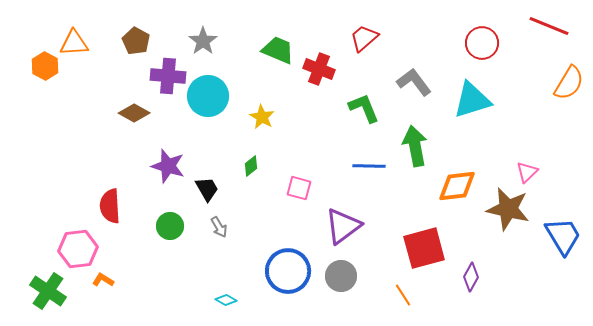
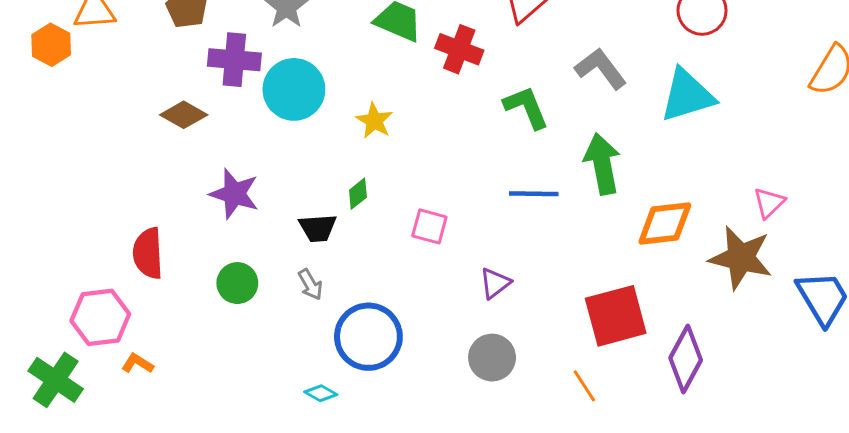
black trapezoid: (207, 189) -> (318, 228), moved, turned 116
purple triangle: (343, 226) -> (495, 283), size x0.6
blue circle: (288, 271) -> (368, 337), moved
purple diamond: (471, 277) -> (686, 359), size x1.5

